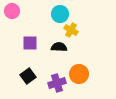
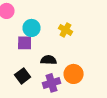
cyan circle: (60, 14) -> (32, 28), moved
black semicircle: (59, 47) -> (49, 60), moved

